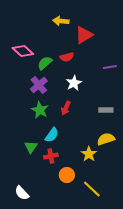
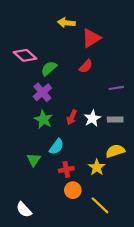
red semicircle: (67, 57) -> (86, 66), moved, turned -32
purple line: (110, 67) -> (116, 88), moved
white star: (74, 83) -> (92, 118), moved
red cross: (51, 156) -> (66, 169), moved

